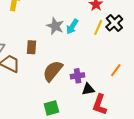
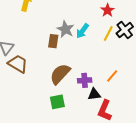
brown rectangle: (31, 47) -> (53, 41), moved
orange line: (116, 70) -> (112, 76), moved
green square: (51, 108) -> (57, 102), moved

